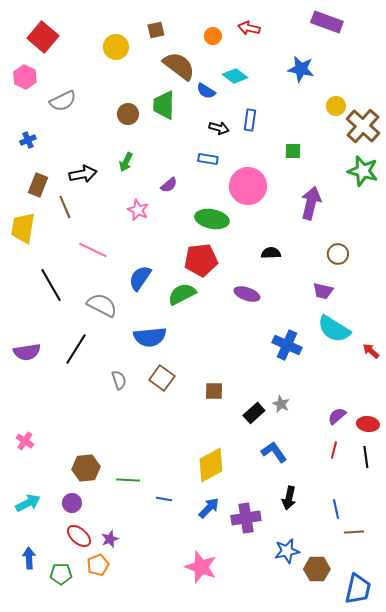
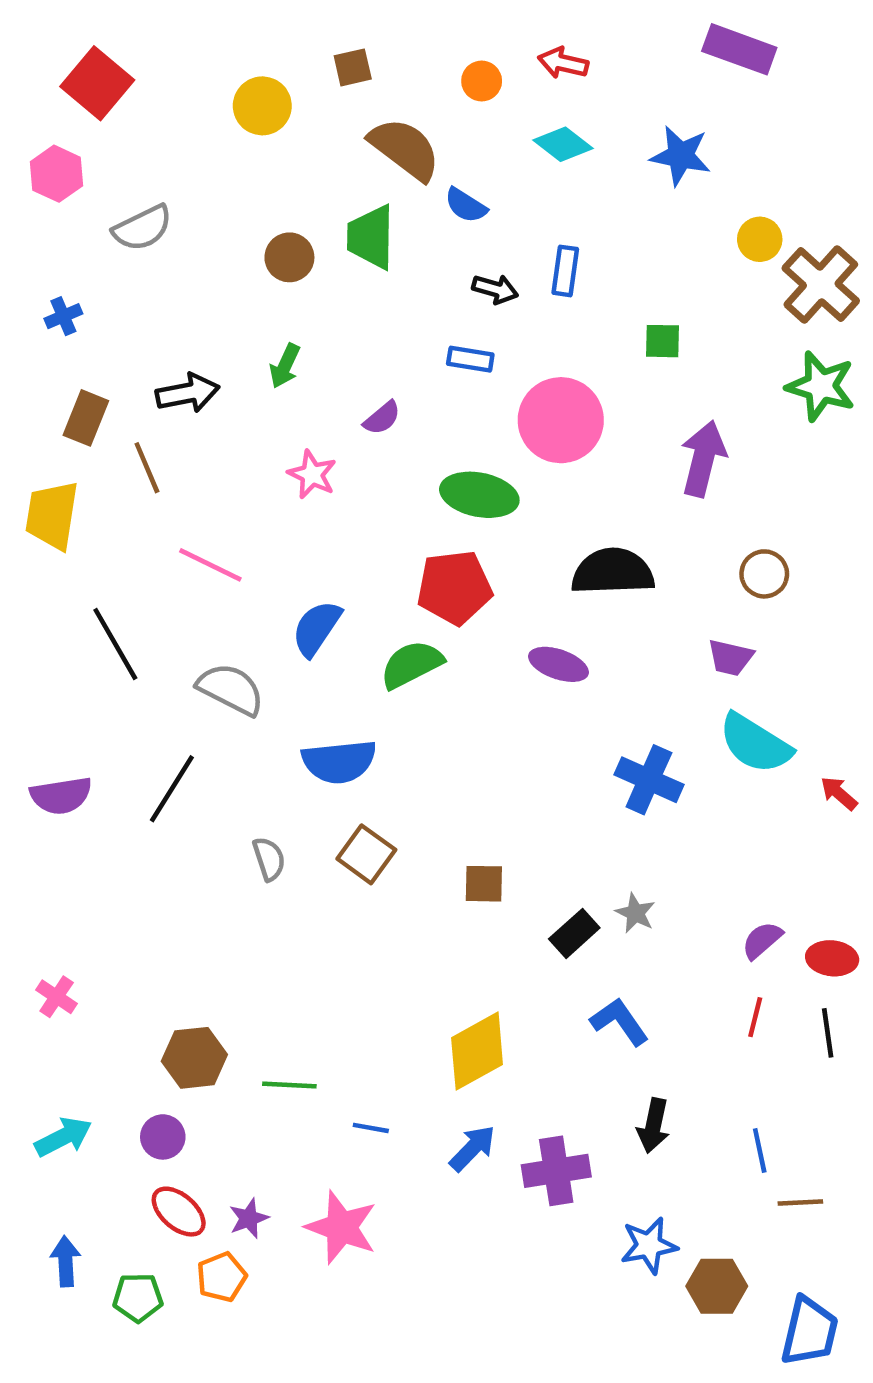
cyan diamond: (235, 76) -> (563, 144), moved
black semicircle: (271, 253) -> (613, 572), size x1.8
pink star: (201, 567) -> (341, 1227), moved

